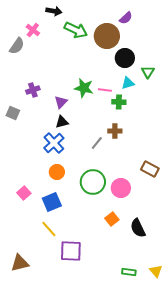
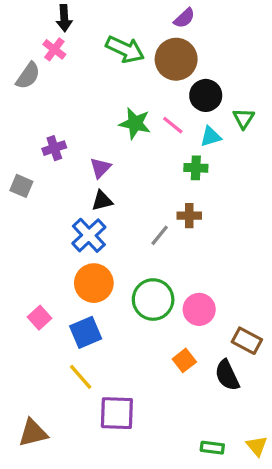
black arrow: (54, 11) -> (64, 18), moved, turned 77
purple semicircle: (126, 18) -> (184, 18), moved
green star: (84, 88) -> (135, 123), moved
pink line: (105, 90) -> (173, 125), moved, turned 32
brown rectangle: (150, 169) -> (247, 341), moved
orange circle: (57, 172) -> (94, 283), size x1.5

